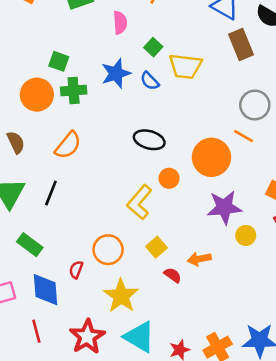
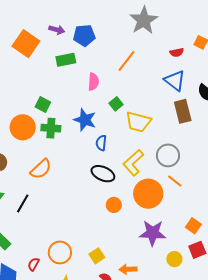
blue star: (116, 73) -> (85, 120), turned 30
blue semicircle: (150, 81) -> (101, 143), moved, turned 42
gray circle: (255, 105) -> (168, 155), moved
yellow L-shape: (140, 202) -> (133, 163), moved
yellow circle: (246, 235) -> (174, 259), moved

